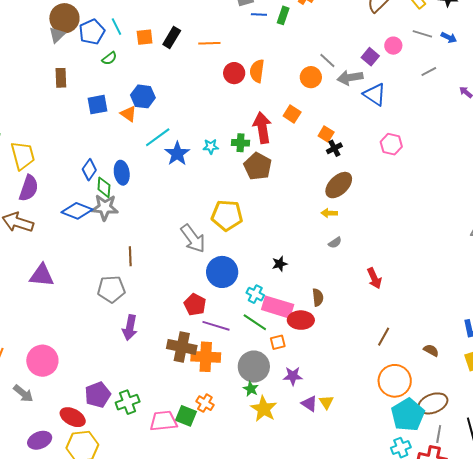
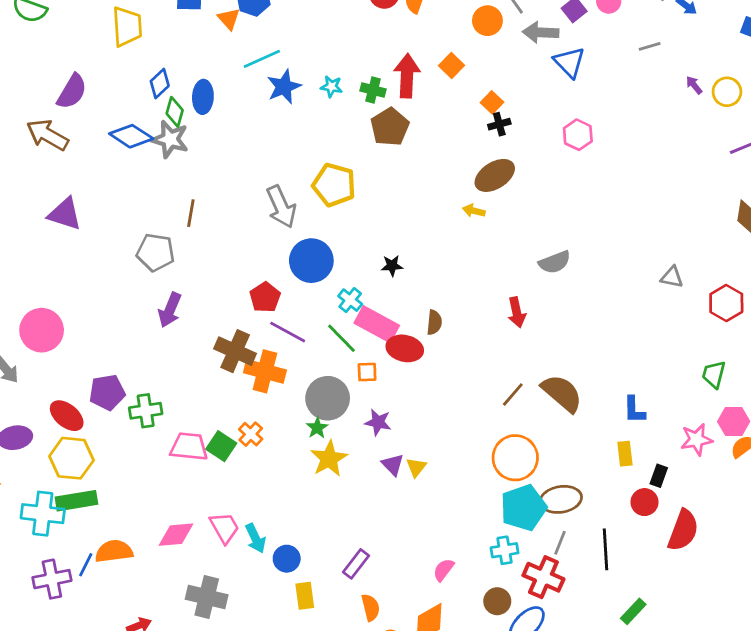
yellow trapezoid: (23, 156) -> (127, 27), moved
gray semicircle: (335, 243) -> (555, 262), moved, size x1.6
brown semicircle: (431, 350) -> (562, 393), moved, size x2.0

